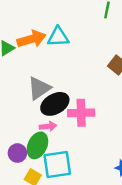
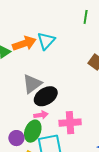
cyan triangle: (58, 37) -> (46, 41), turned -42
pink cross: (81, 113) -> (70, 123), moved

